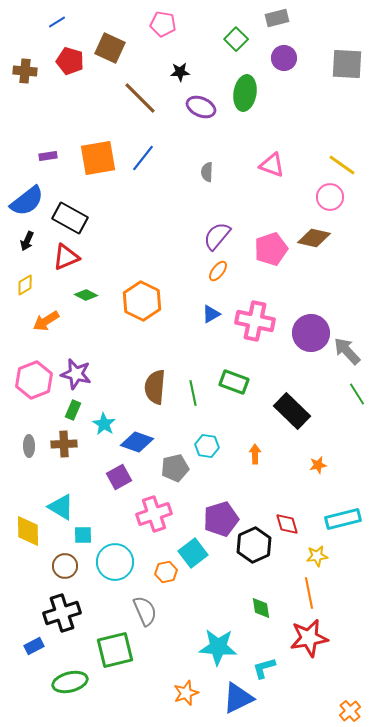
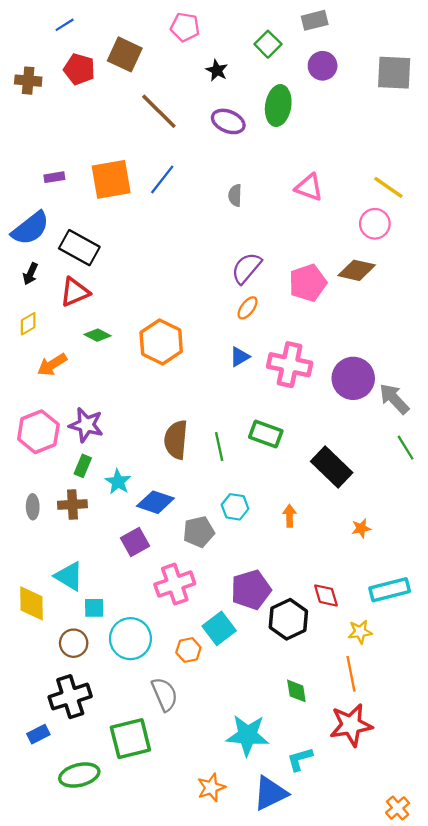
black star: (180, 72) -> (217, 70), moved, turned 30

